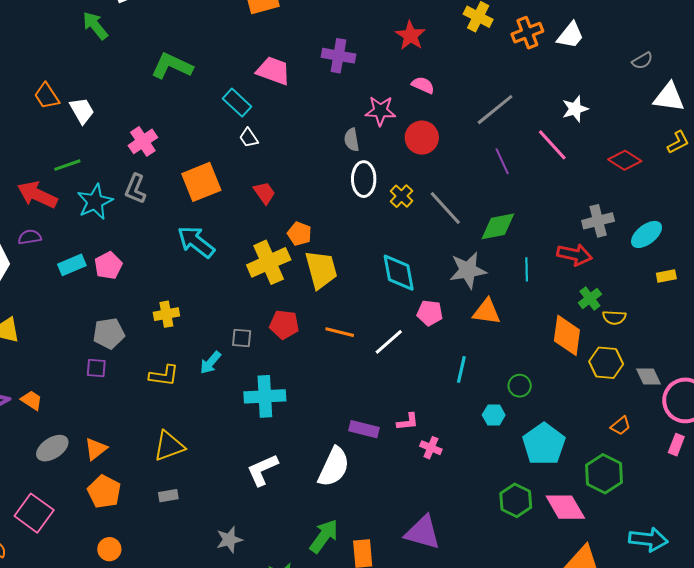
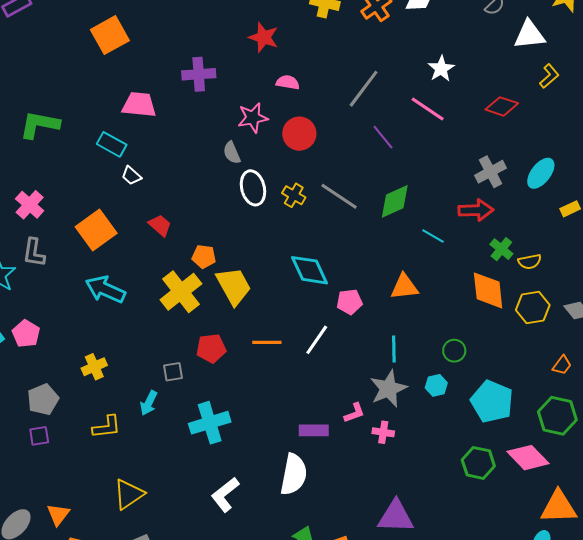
cyan line: (527, 269) -> (433, 236), turned -45
gray star: (468, 270) -> (388, 389), moved

